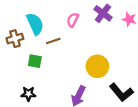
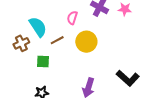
yellow circle: (97, 66) -> (86, 42), moved

